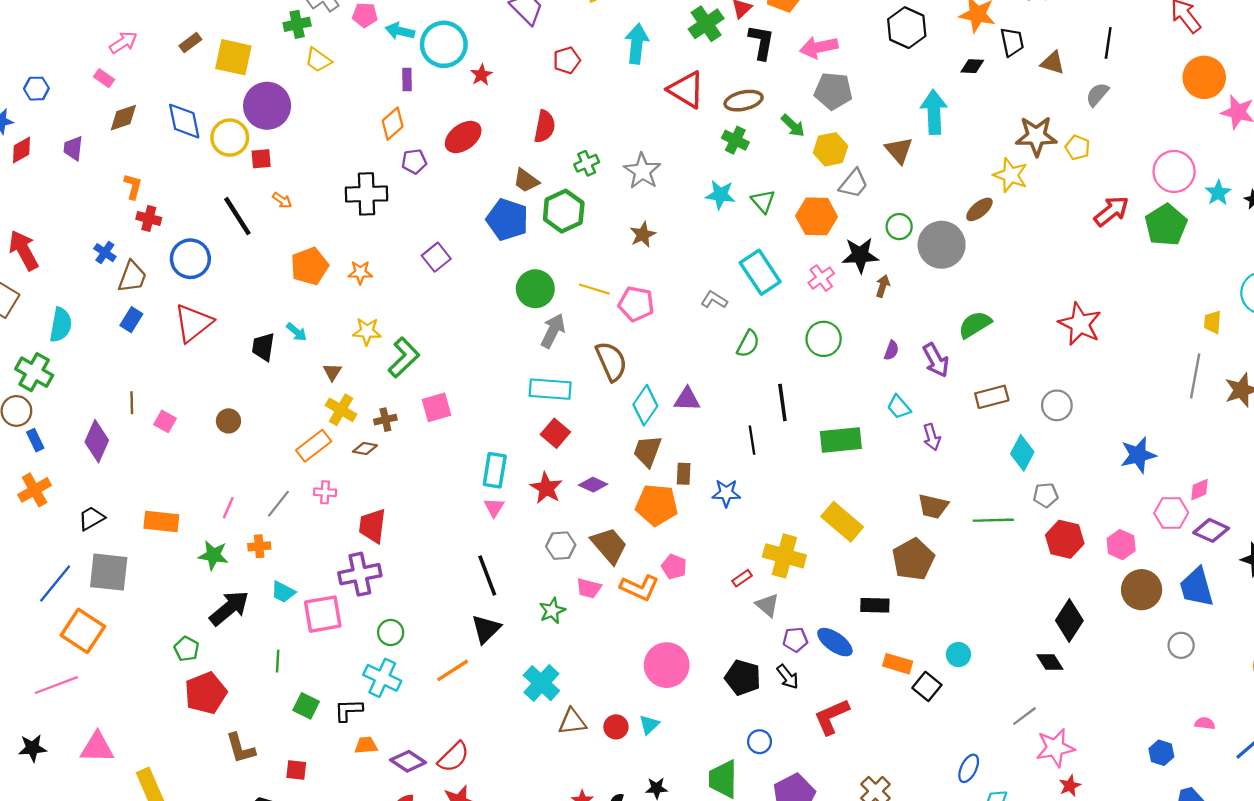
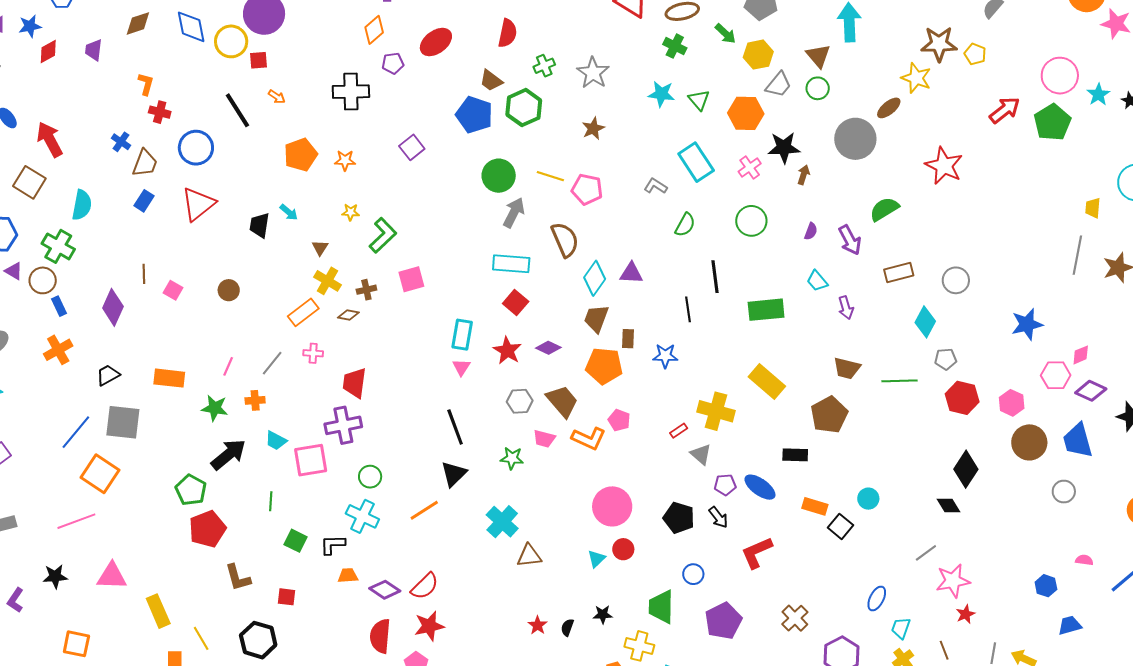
green circle: (899, 227) -> (818, 88), moved
red star: (1080, 324) -> (944, 166), moved
yellow star: (367, 331) -> (351, 212), size x0.7
green star: (552, 611) -> (512, 458), turned 30
green pentagon: (187, 649) -> (191, 490), size x1.4
red circle: (616, 727) -> (623, 549), moved

